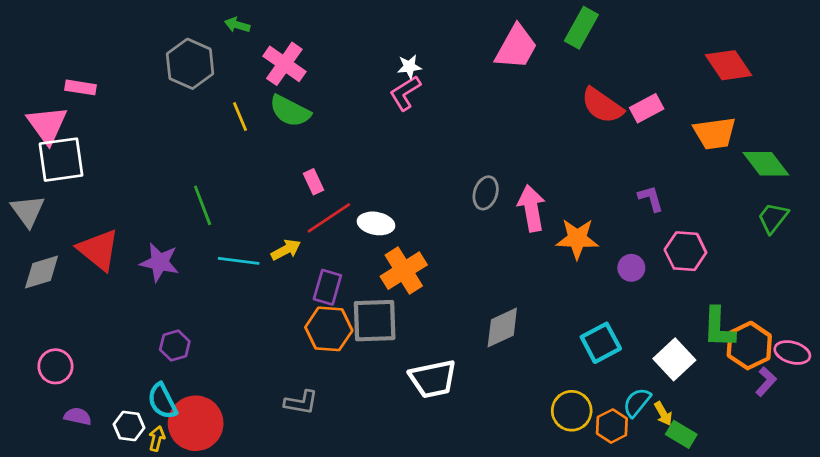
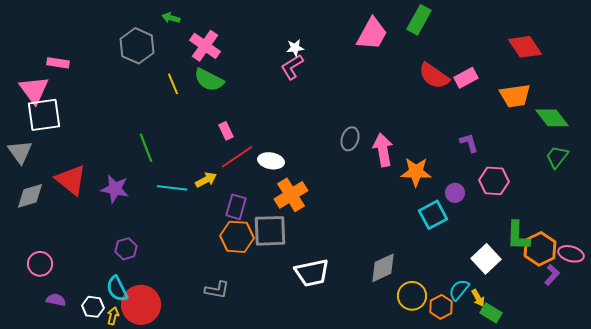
gray diamond: (502, 327) -> (383, 268), moved
cyan square: (601, 343) -> (433, 215), moved

